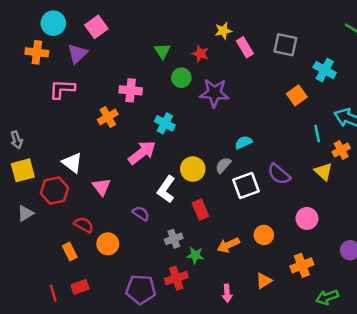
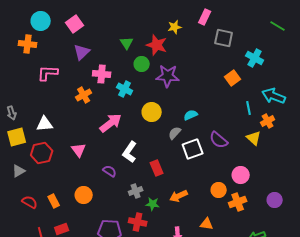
pink rectangle: (245, 47) -> (205, 17), moved, turned 56
purple triangle: (77, 54) -> (82, 52), moved
red star: (200, 54) -> (157, 45), size x1.5
cyan cross: (165, 123) -> (125, 89), moved
white triangle: (72, 163) -> (45, 124), moved, turned -42
yellow circle: (193, 169) -> (152, 112), moved
red semicircle: (84, 225) -> (30, 202), moved
orange circle: (264, 235) -> (219, 190), moved
orange cross: (302, 265) -> (238, 202), moved
red cross: (176, 278) -> (138, 222), turned 30
orange triangle: (264, 281) -> (207, 224), turned 40

